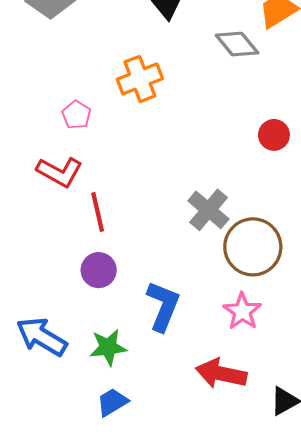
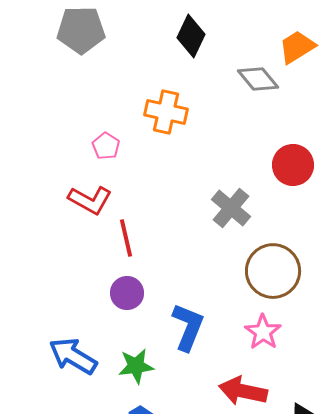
orange cross: (140, 79) -> (166, 112), turned 33
red circle: (274, 135) -> (293, 165), size x1.4
gray cross: (208, 210) -> (231, 208), moved

